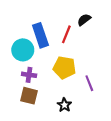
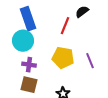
blue rectangle: (40, 35) -> (28, 19), moved
purple line: (89, 83) -> (90, 61), moved

